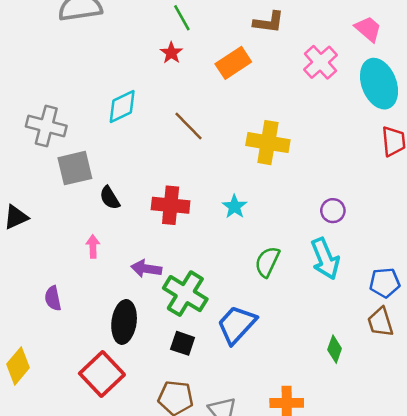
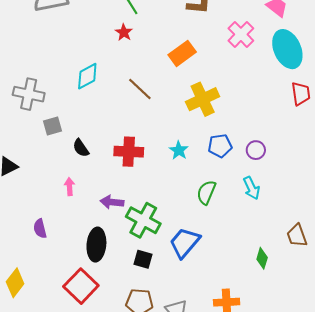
orange rectangle: (233, 63) -> (182, 53), moved
yellow cross: (268, 143) -> (203, 99), turned -32
gray square: (75, 168) -> (53, 126), size x0.7
cyan arrow: (325, 259) -> (252, 188), size x0.7
blue pentagon: (385, 283) -> (220, 146), moved

